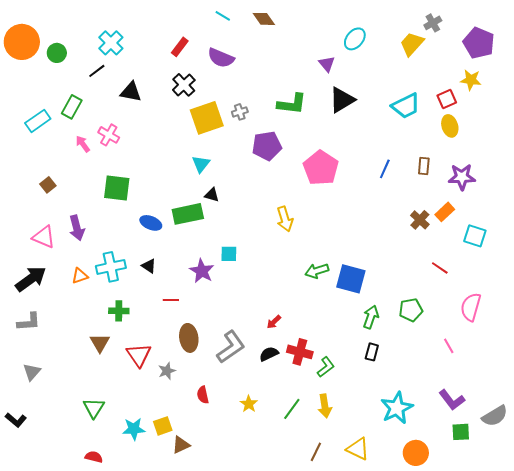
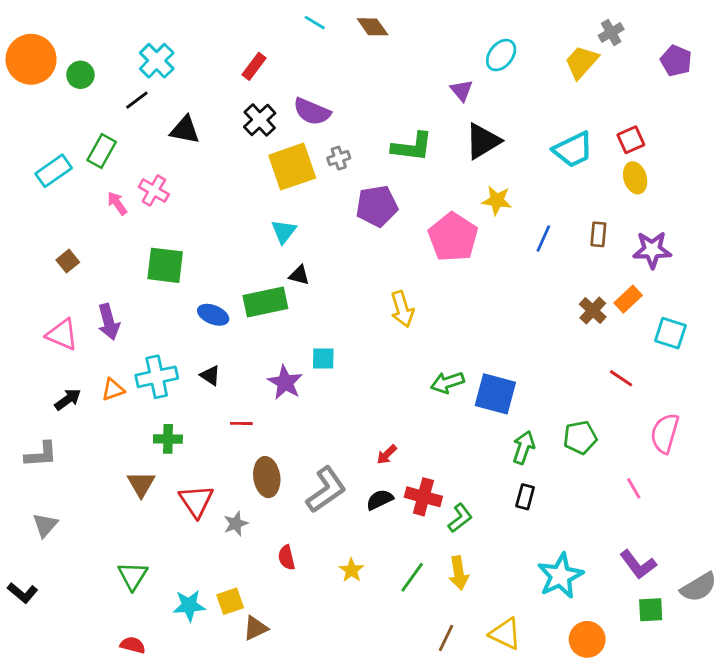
purple pentagon: (479, 43) -> (676, 61), size x0.7
purple semicircle: (221, 58) -> (312, 112), moved
yellow star: (471, 80) -> (497, 200), moved
black arrow: (31, 279) -> (68, 399), moved, size x0.6

